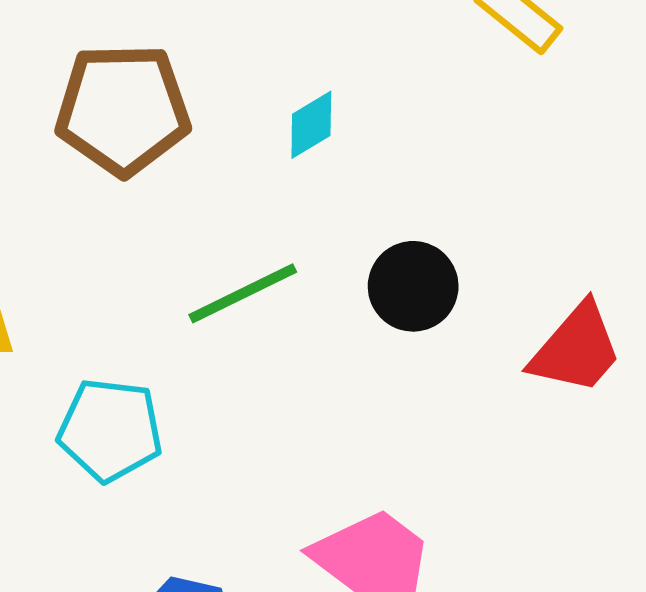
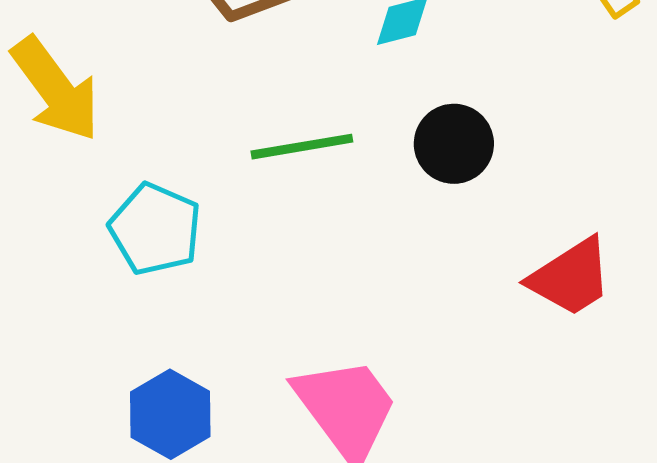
black circle: (413, 286) -> (454, 144), moved

